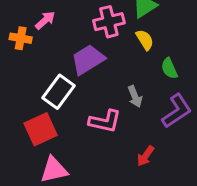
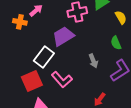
yellow semicircle: (145, 40) -> (121, 17), moved
pink L-shape: (105, 121) -> (62, 80), moved, turned 35

